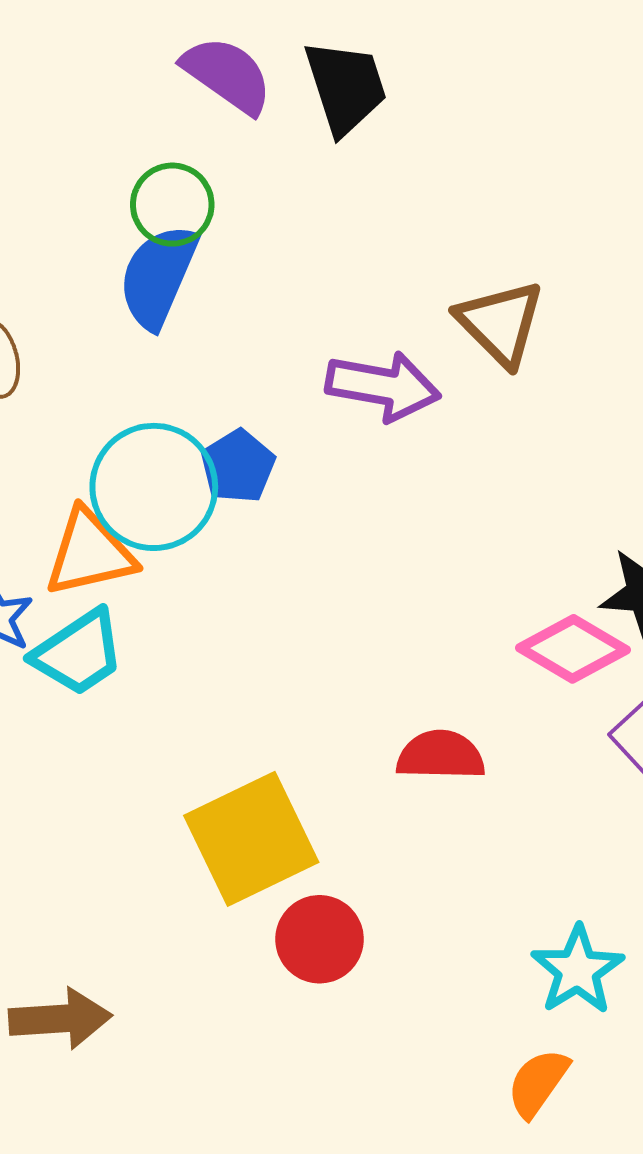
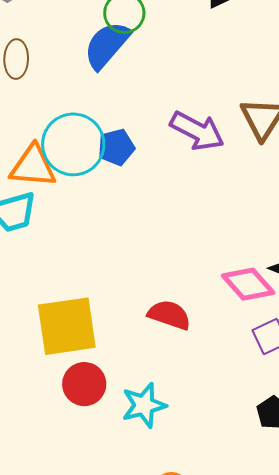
cyan star: (578, 970) -> (144, 405), moved

